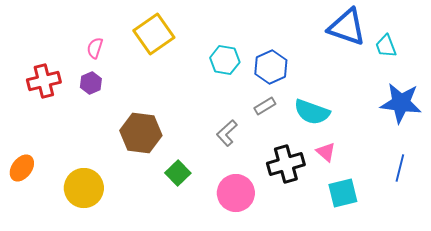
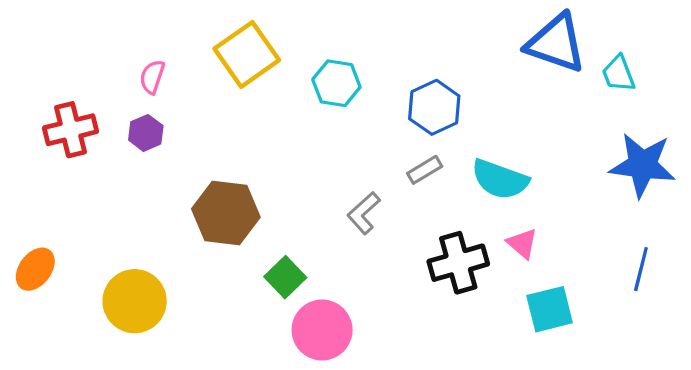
cyan hexagon: (225, 60) -> (336, 83), moved
pink circle: (236, 193) -> (322, 330), moved

